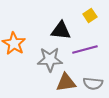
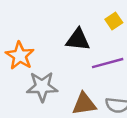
gray star: (50, 59) -> (42, 87), moved

